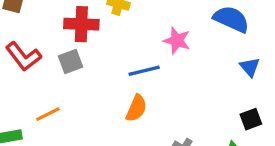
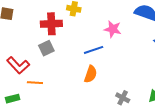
red L-shape: (23, 56) -> (18, 65), moved
orange line: (48, 114) -> (35, 83), turned 35

